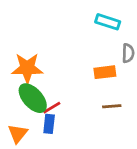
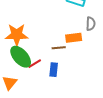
brown line: (112, 106) -> (59, 48), moved
blue rectangle: (49, 124) -> (54, 70), moved

